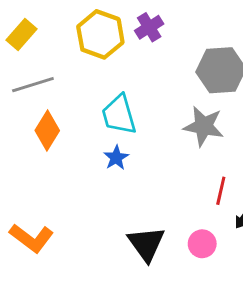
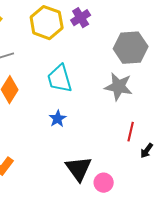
blue star: (116, 158) -> (58, 119), moved
pink circle: (202, 244) -> (104, 183), moved

